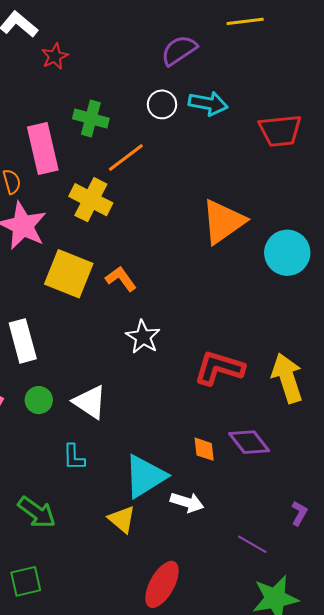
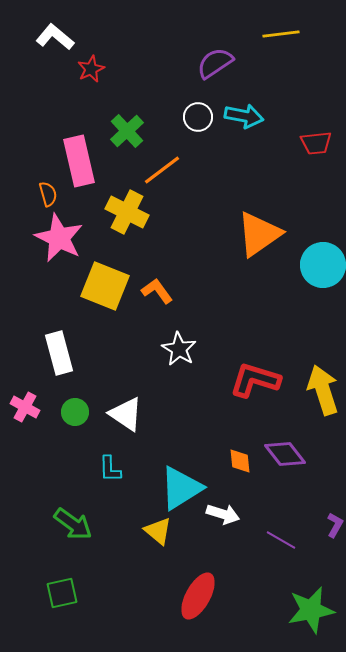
green cross: (91, 118) -> (127, 131), turned 32
red trapezoid: (280, 131) -> (316, 143), size x0.7
purple line: (252, 544) -> (281, 540), moved

